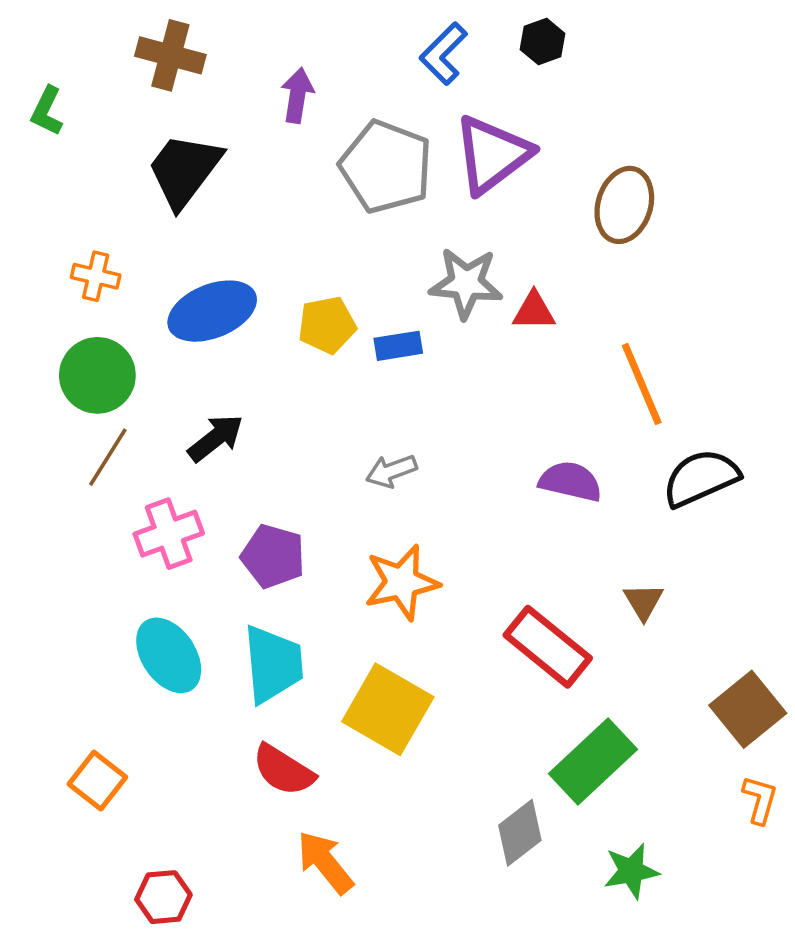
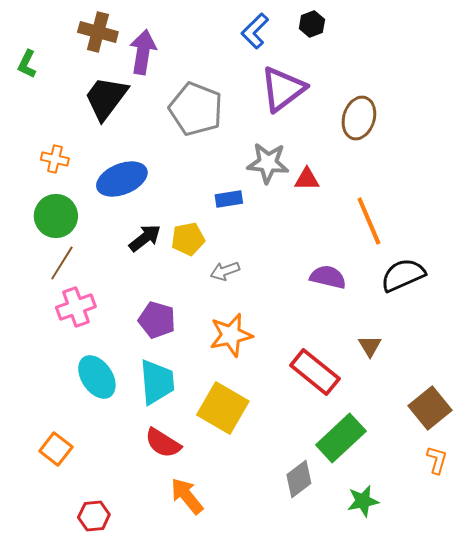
purple arrow: (297, 95) -> (143, 52), moved, size x1.4
gray pentagon: (386, 167) -> (196, 109), moved
yellow pentagon: (327, 325) -> (188, 239), moved
black arrow: (216, 438) -> (145, 238), moved
pink cross: (169, 534) -> (76, 307), moved

